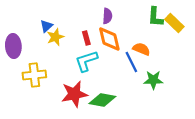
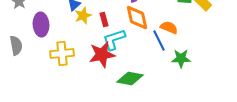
red rectangle: (86, 38) -> (104, 20), moved
red star: (74, 94) -> (102, 54), moved

